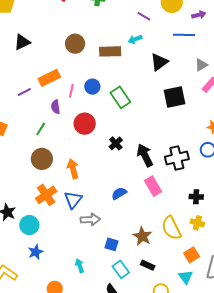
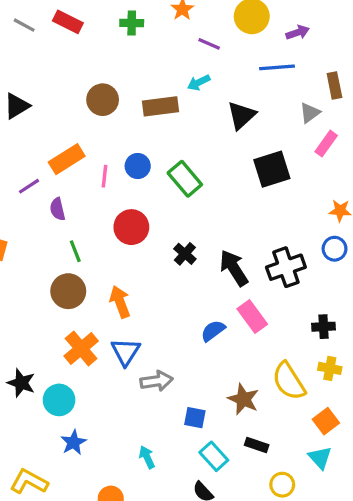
purple semicircle: (56, 107) -> (58, 209), moved
green line: (41, 129) -> (75, 251), moved, turned -48
blue semicircle: (119, 193) -> (213, 331), moved

